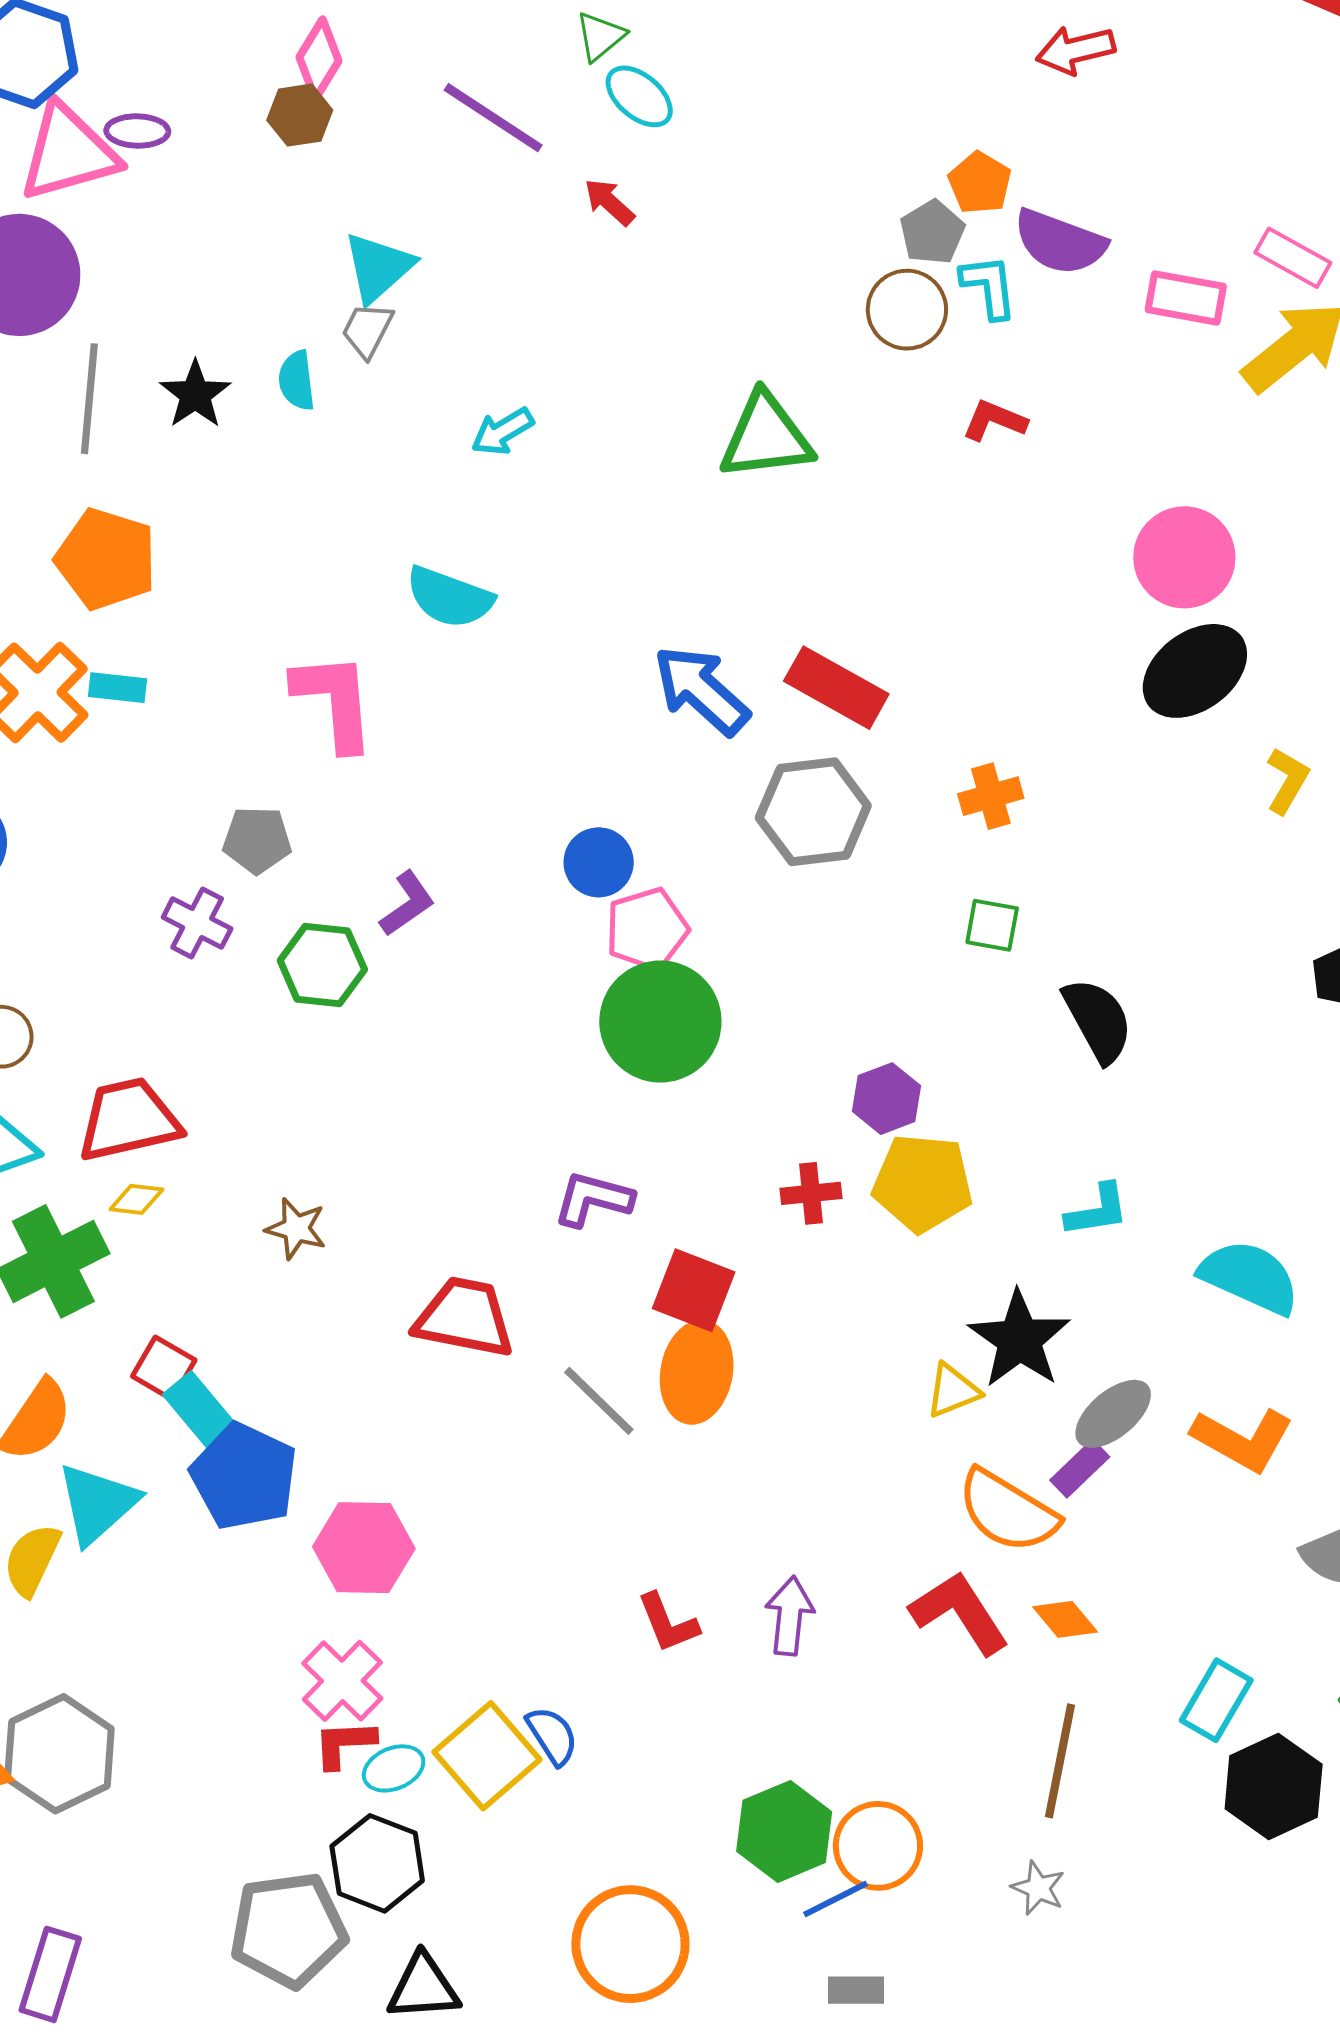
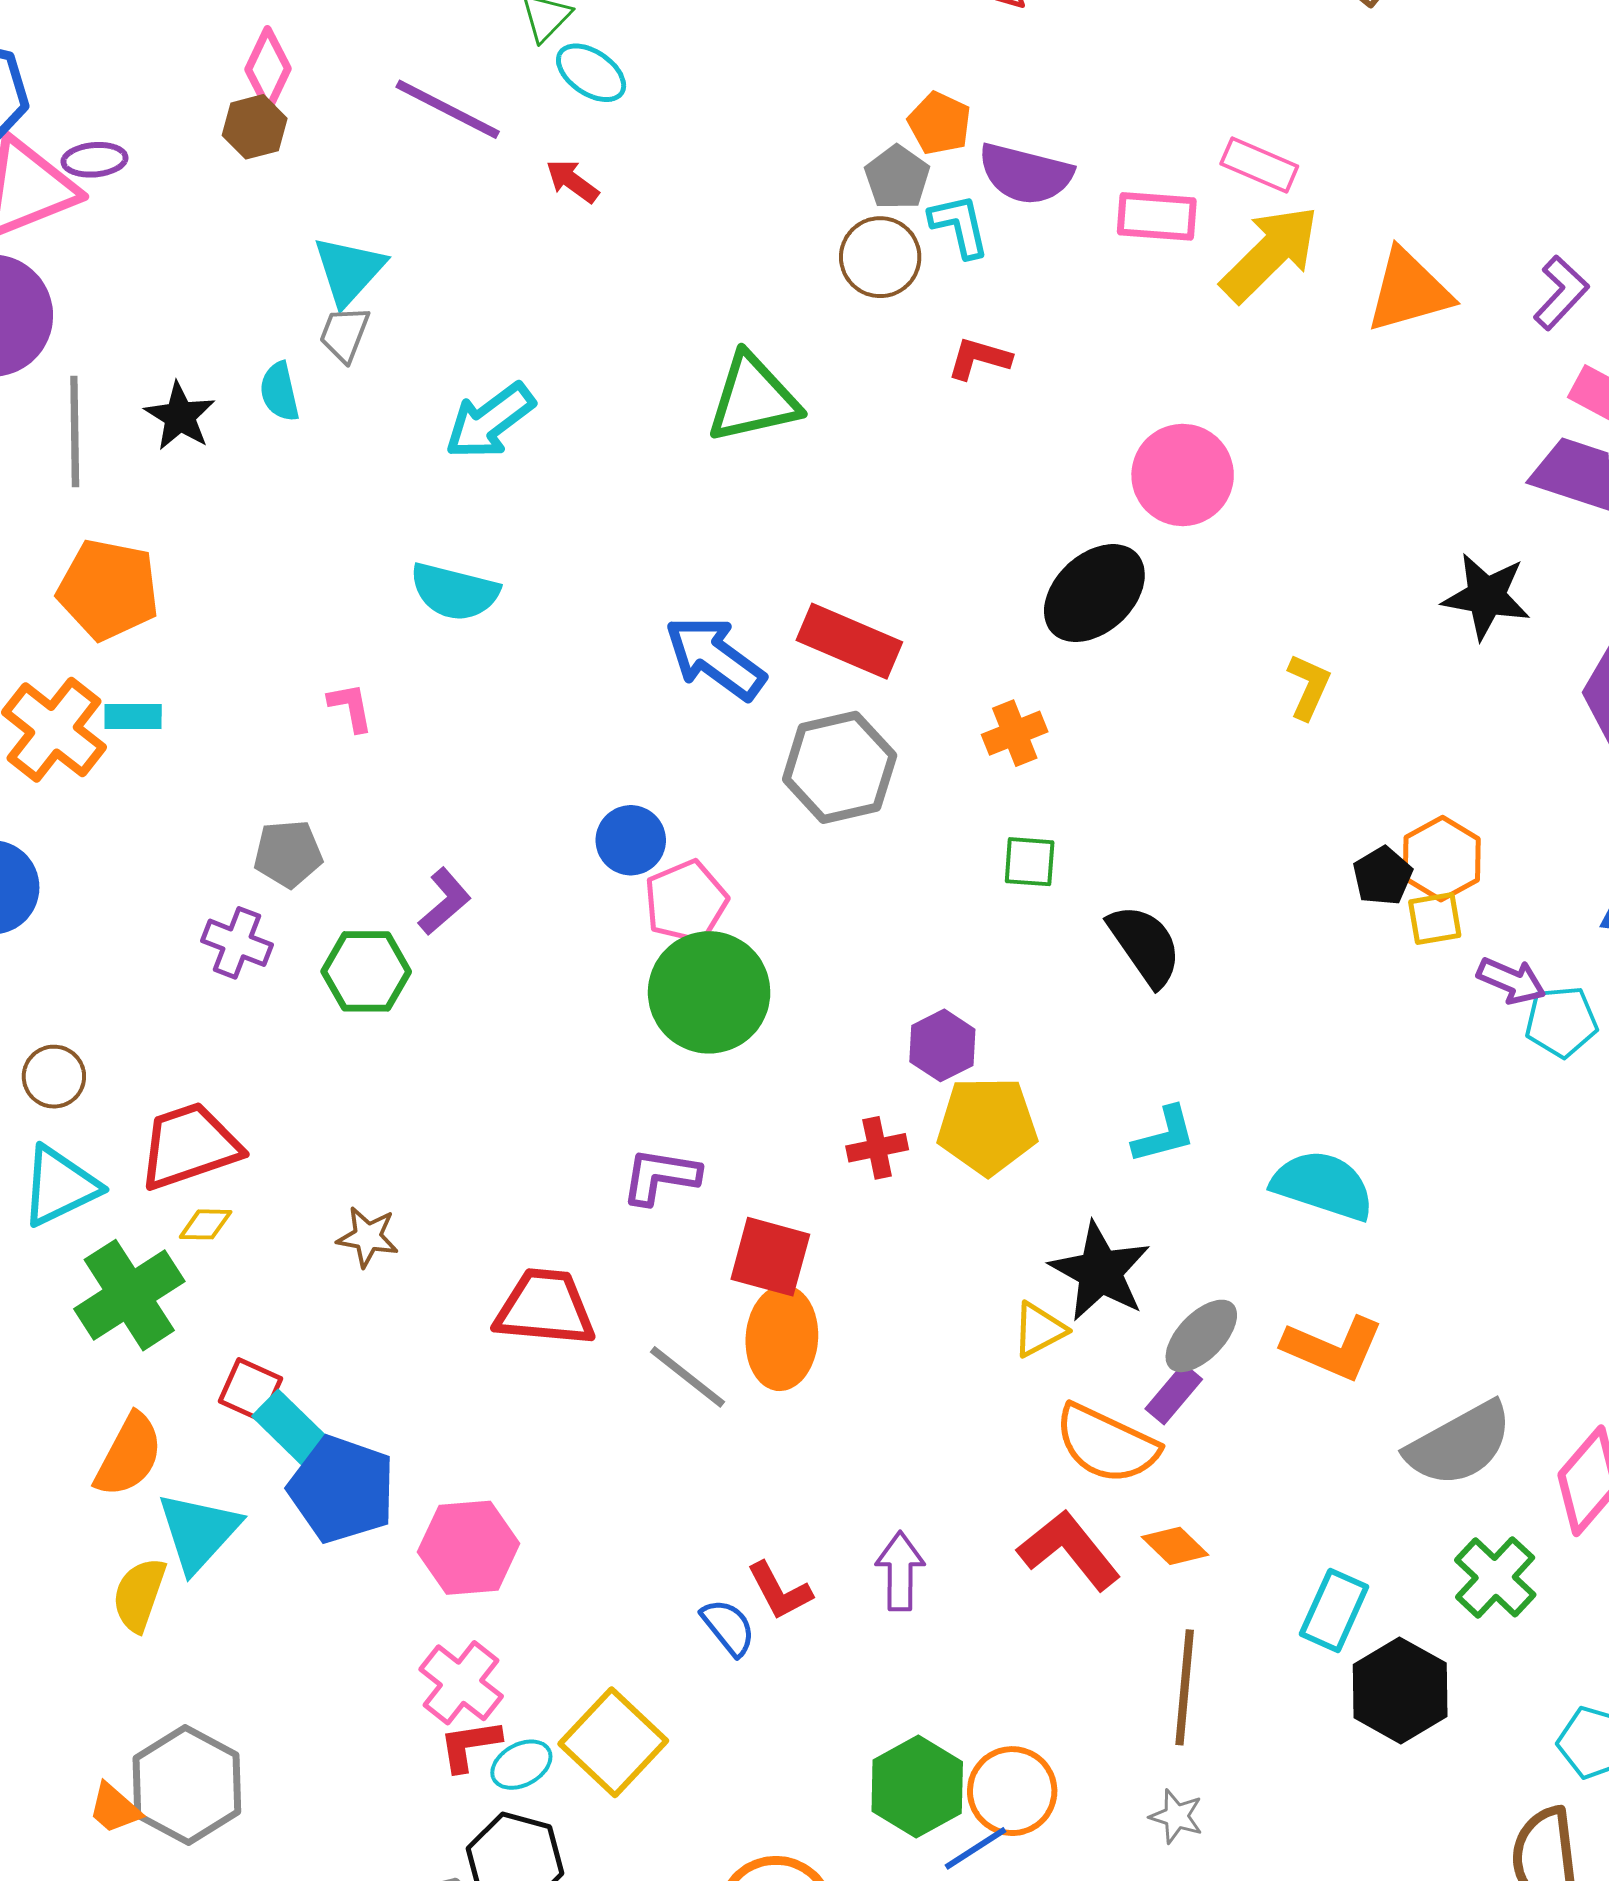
cyan arrow: (502, 432) -> (490, 421), size x1.5
black ellipse: (1195, 671) -> (1094, 593), moved
pink L-shape: (334, 701) -> (351, 707), size x0.5
blue semicircle: (552, 1736) -> (728, 1627), moved

